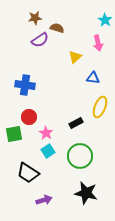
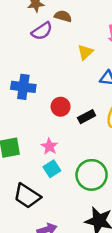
red circle: (29, 117) -> (61, 107), moved
black rectangle: (76, 123) -> (87, 117), moved

